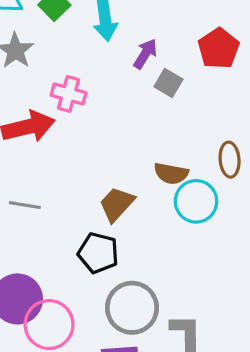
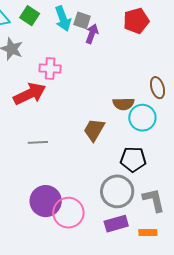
red pentagon: (219, 48) -> (136, 21), turned 30
gray square: (168, 83) -> (82, 20), moved
black pentagon: (98, 253) -> (133, 159), moved

